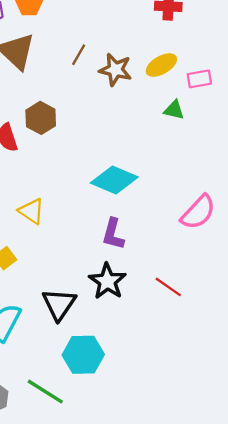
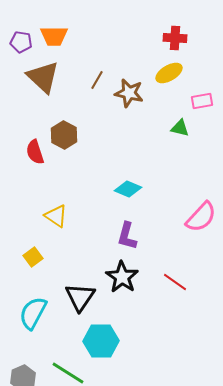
yellow ellipse: (161, 65) -> (169, 73), moved
cyan diamond: (114, 180) -> (128, 189), size x0.7

